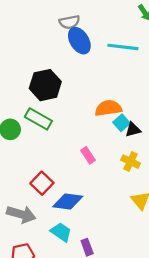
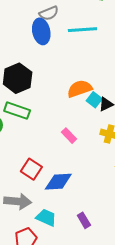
gray semicircle: (70, 22) -> (49, 13), moved
blue ellipse: (79, 41) -> (41, 31), turned 30
cyan trapezoid: (61, 232) -> (46, 218), moved

